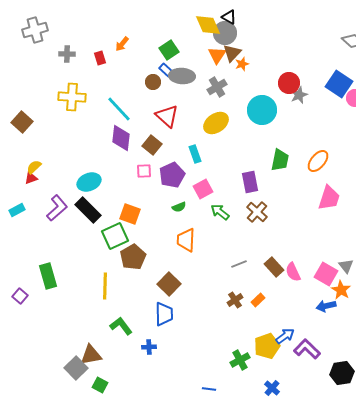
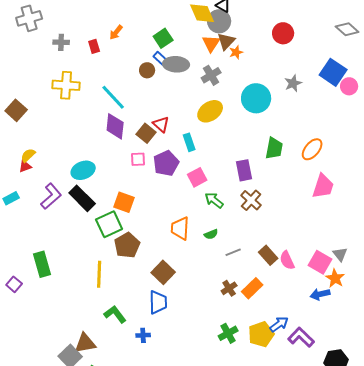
red circle: (289, 83) -> (283, 33), moved
red triangle: (167, 116) -> (161, 124), moved, size x0.7
green semicircle: (179, 207) -> (211, 234), moved
orange rectangle: (258, 300) -> (252, 288), size x1.5
green cross: (240, 360) -> (228, 333), moved

